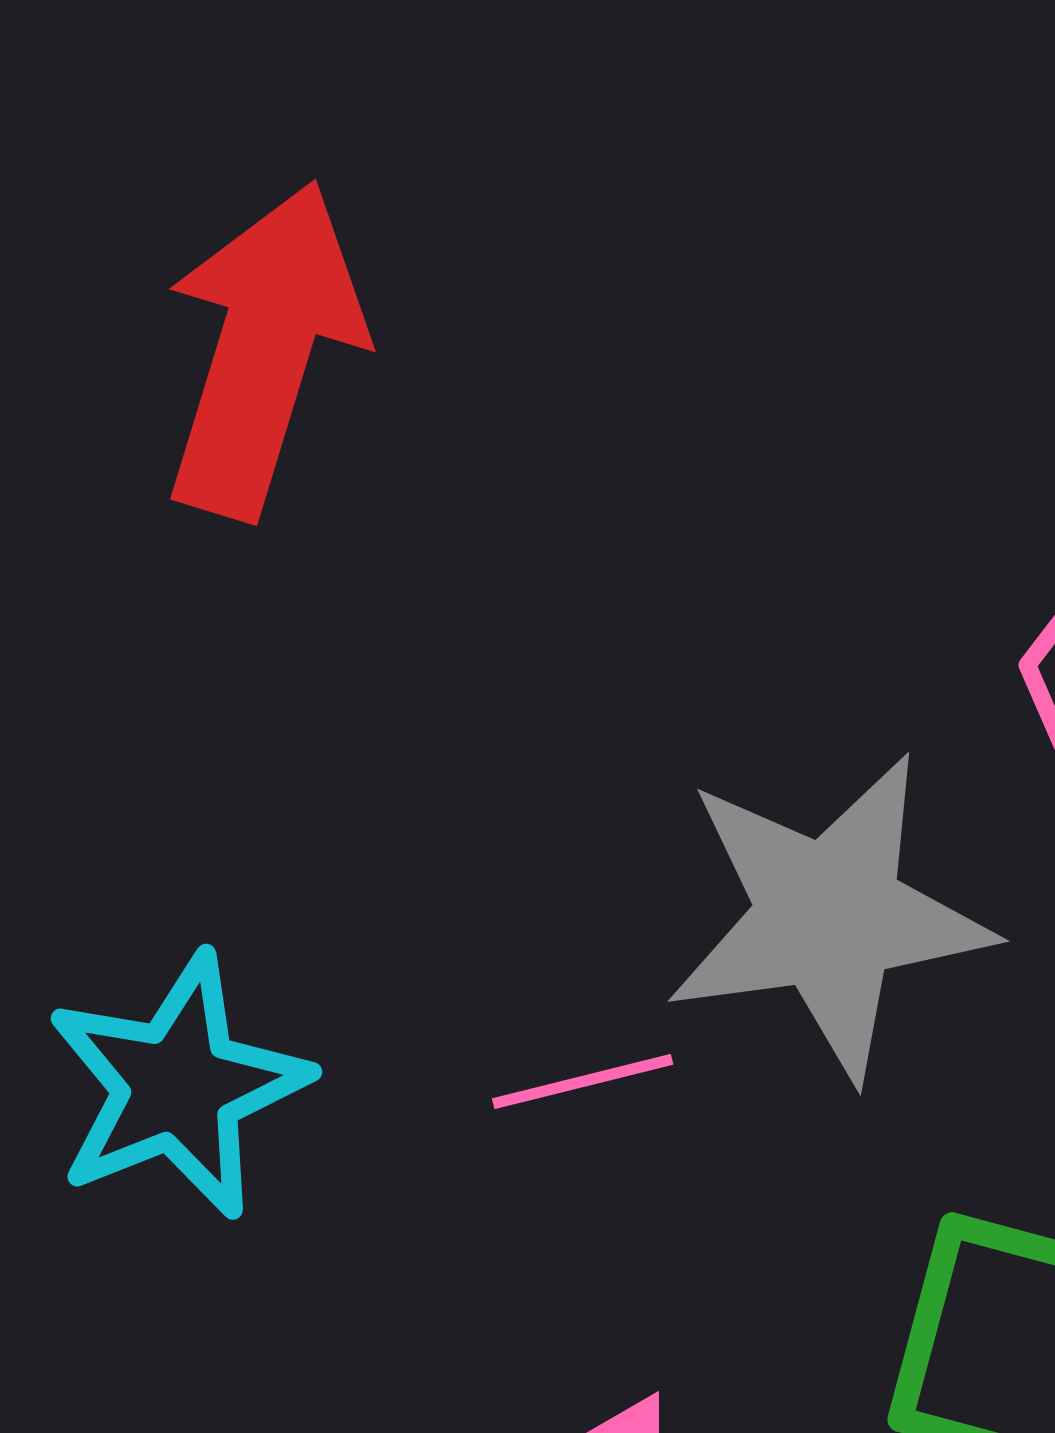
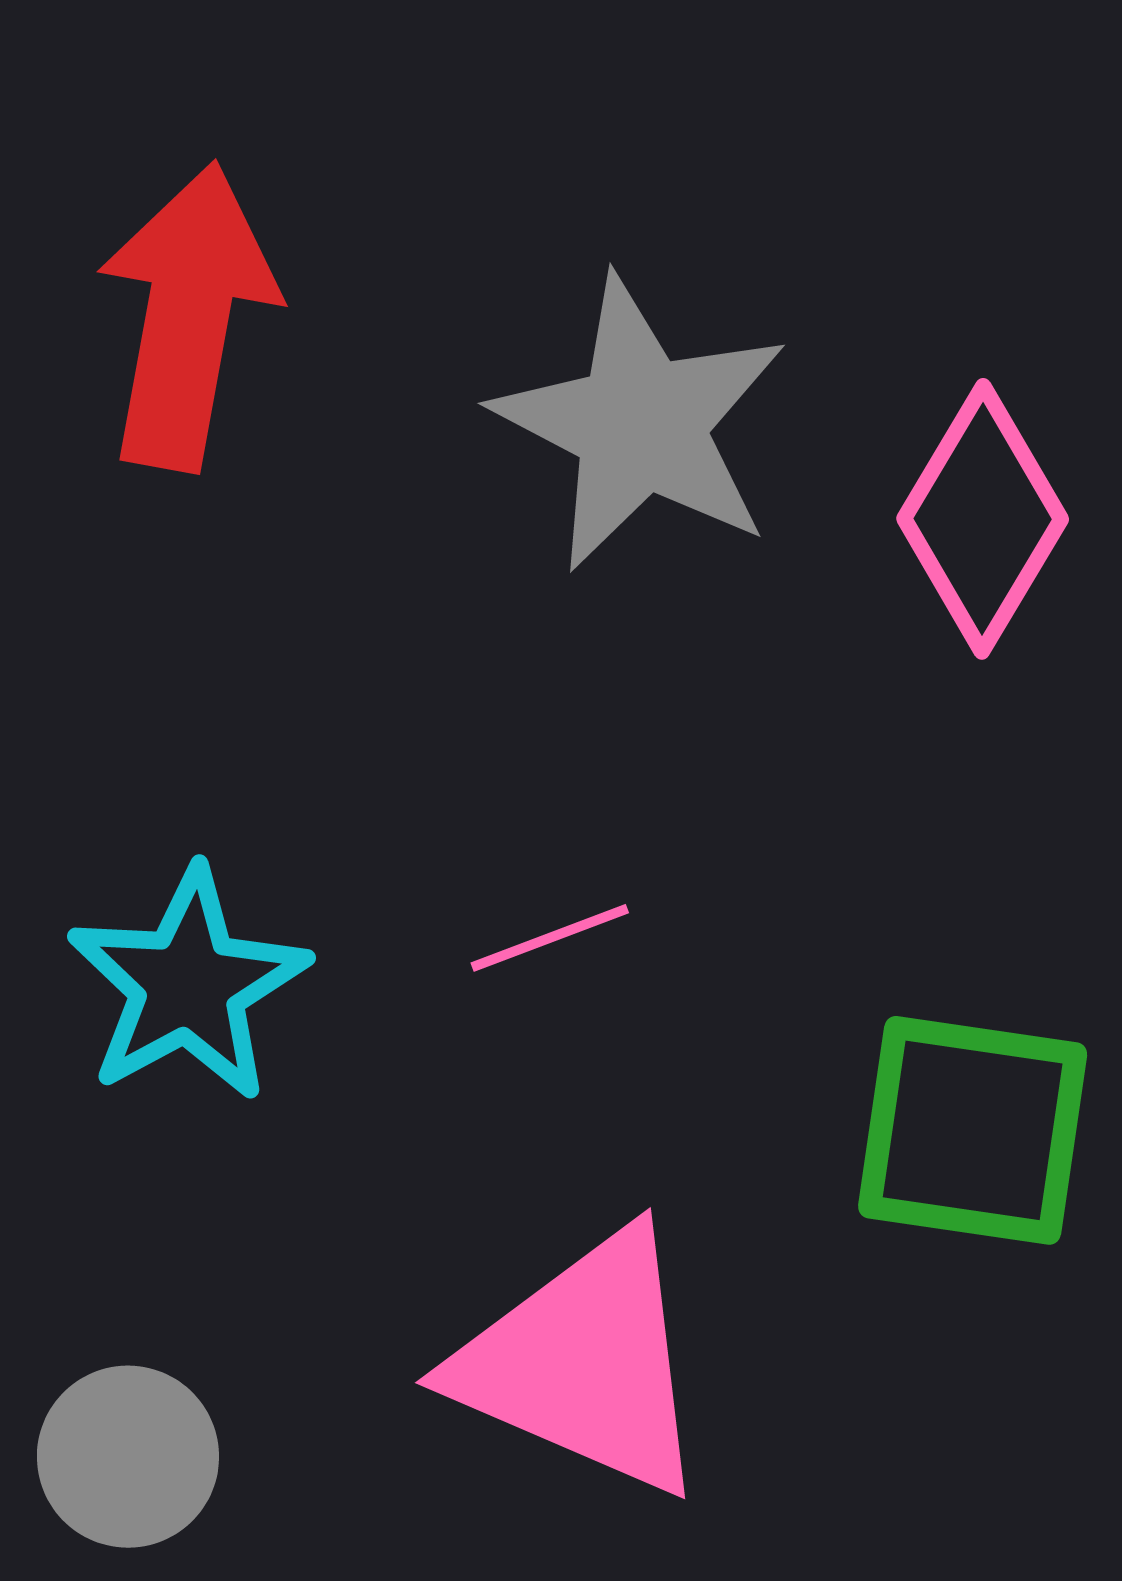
gray star: (829, 916) -> (641, 424), moved, turned -30

